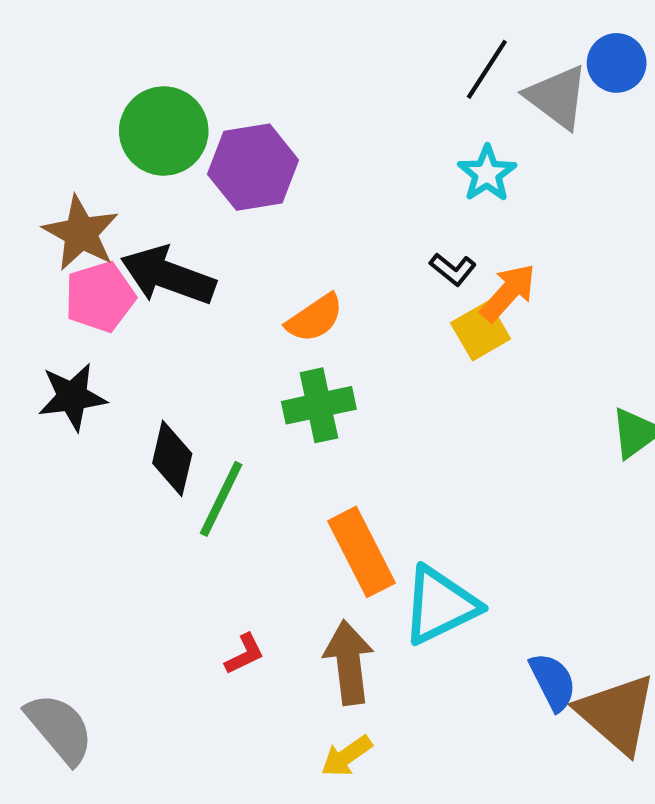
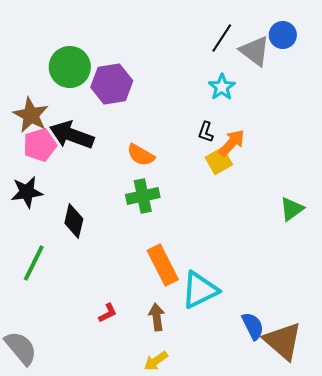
black L-shape: (453, 269) -> (206, 132), turned 70
orange semicircle: (315, 318) -> (141, 155), turned 64
green line: (221, 499) -> (34, 263), moved
brown arrow: (349, 663) -> (157, 317), size x0.7

